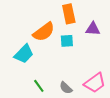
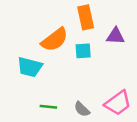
cyan trapezoid: (24, 54) -> (30, 67), turned 60
green line: (39, 86) -> (48, 107), turned -48

